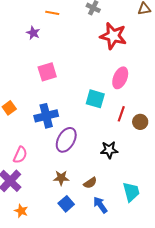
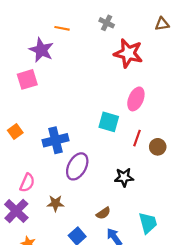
purple star: (33, 33) -> (41, 50), size x1.6
pink square: (47, 72) -> (27, 79), moved
brown star: (61, 178) -> (55, 203), moved

